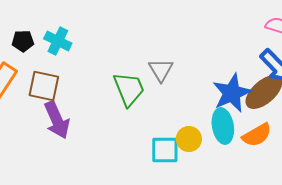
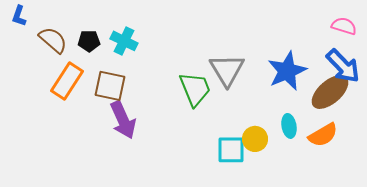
gray triangle: (161, 70) -> (227, 70), size x1.4
blue star: (232, 93) -> (287, 71), moved
cyan ellipse: (223, 126) -> (289, 126), size x0.7

